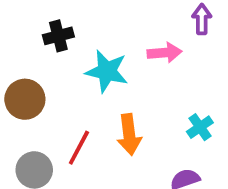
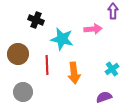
black cross: (58, 36) -> (36, 20), turned 35
red line: (79, 148) -> (47, 65), moved, turned -30

